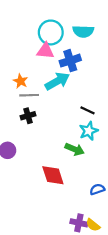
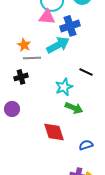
black cross: (28, 116) -> (21, 77), moved
cyan star: (89, 131) -> (64, 87), moved
blue semicircle: (97, 189) -> (86, 145), moved

